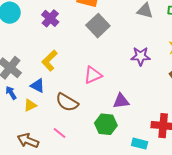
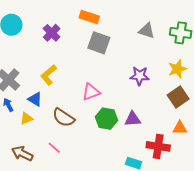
gray square: (98, 26) -> (99, 43), turned -30
purple triangle: (121, 101) -> (133, 119), moved
green hexagon: (106, 124) -> (107, 119), moved

